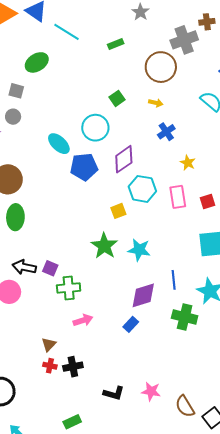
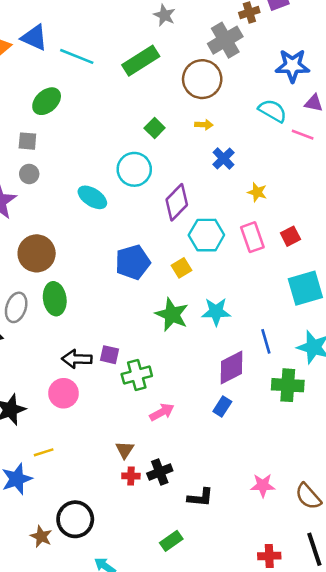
green rectangle: (116, 44) -> (141, 61), size x1.8
blue pentagon: (84, 167) -> (133, 262), moved
black L-shape: (114, 393) -> (200, 498), moved

